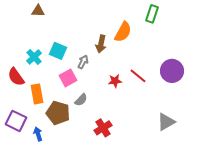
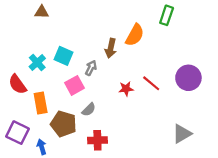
red cross: (103, 128) -> (97, 140), moved, turned 30

